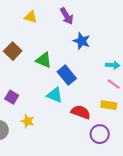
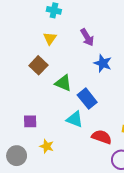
yellow triangle: (31, 17) -> (50, 38), turned 48
brown square: (13, 51) -> (38, 65), moved
purple square: (12, 97) -> (30, 121), turned -32

